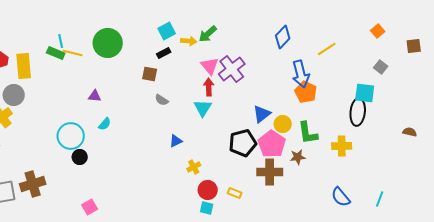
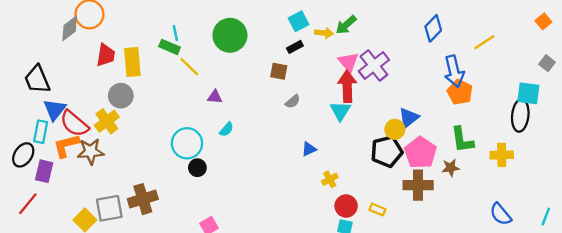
yellow line: (73, 53) -> (189, 67), moved, turned 30
red arrow: (209, 87) -> (347, 86), size x1.5
gray semicircle: (162, 100) -> (293, 101), turned -72
yellow circle: (283, 124) -> (395, 129), moved

